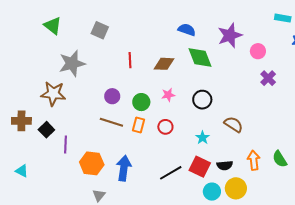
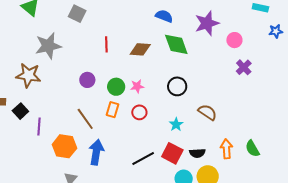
pink star: (168, 95) -> (137, 86), moved
brown line: (111, 122) -> (85, 119), moved, turned 35

